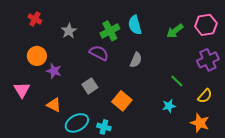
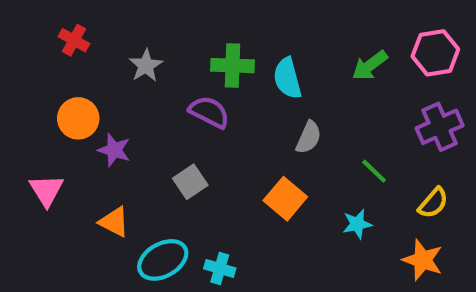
cyan semicircle: (135, 25) -> (287, 78), moved
green cross: (110, 31) -> (232, 66), turned 30
gray semicircle: (136, 60) -> (309, 137), moved
orange square: (122, 101) -> (285, 199), moved

